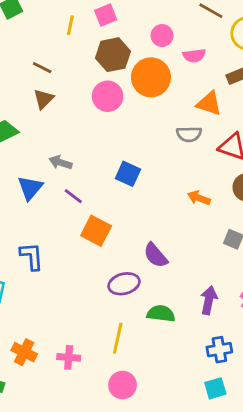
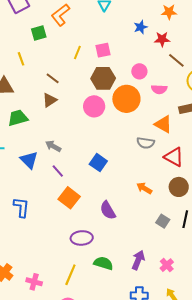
blue triangle: (30, 188) -> (29, 160), turned -36
purple semicircle: (156, 255) -> (108, 210), moved

